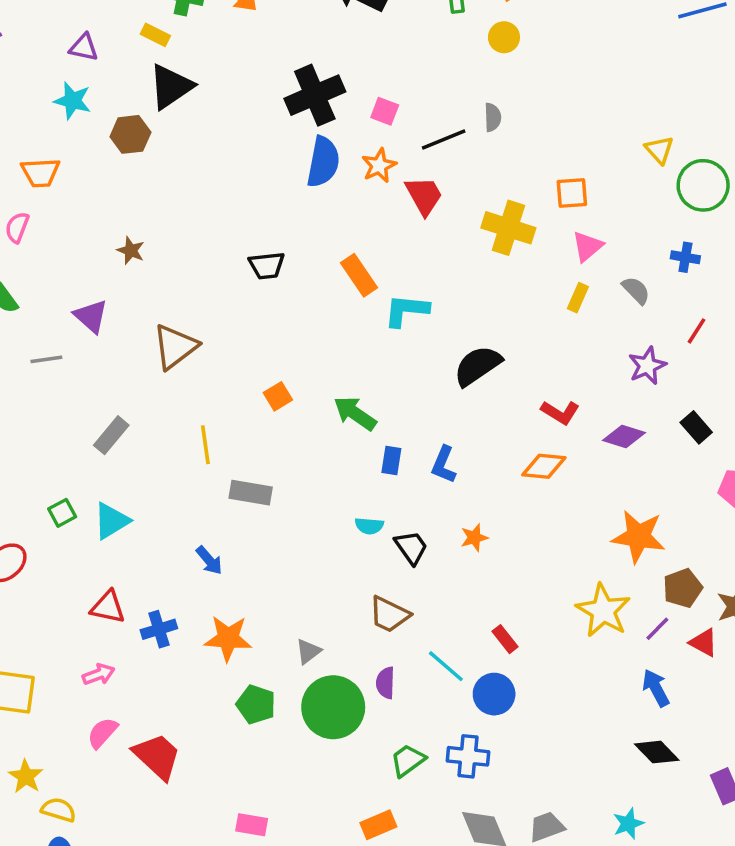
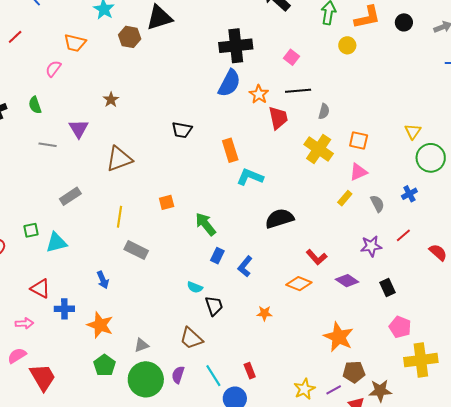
pink square: (385, 111) -> (292, 57), moved
gray semicircle: (493, 117) -> (324, 111), moved
orange star: (379, 166) -> (259, 94), turned -30
blue cross: (685, 257) -> (409, 194), turned 35
orange star: (474, 538) -> (264, 313), moved
yellow star: (603, 611) -> (304, 389), moved, size x0.7

